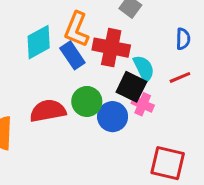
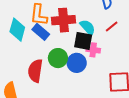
cyan diamond: (39, 42) -> (17, 30), turned -30
red semicircle: (48, 111) -> (35, 71), turned -55

